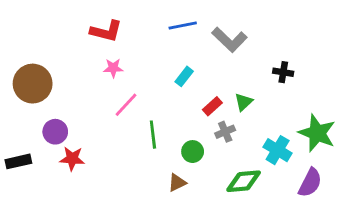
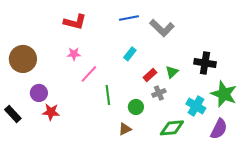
pink star: (113, 68) -> (74, 54), moved
black cross: (283, 72) -> (205, 63), moved, size x1.5
black rectangle: (18, 161) -> (13, 114), turned 60

